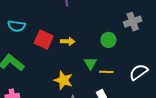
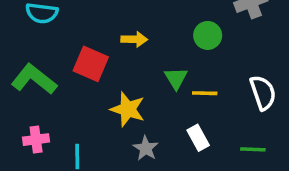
red square: (44, 40) -> (91, 64), moved
white semicircle: (139, 72) -> (263, 93), turned 108

